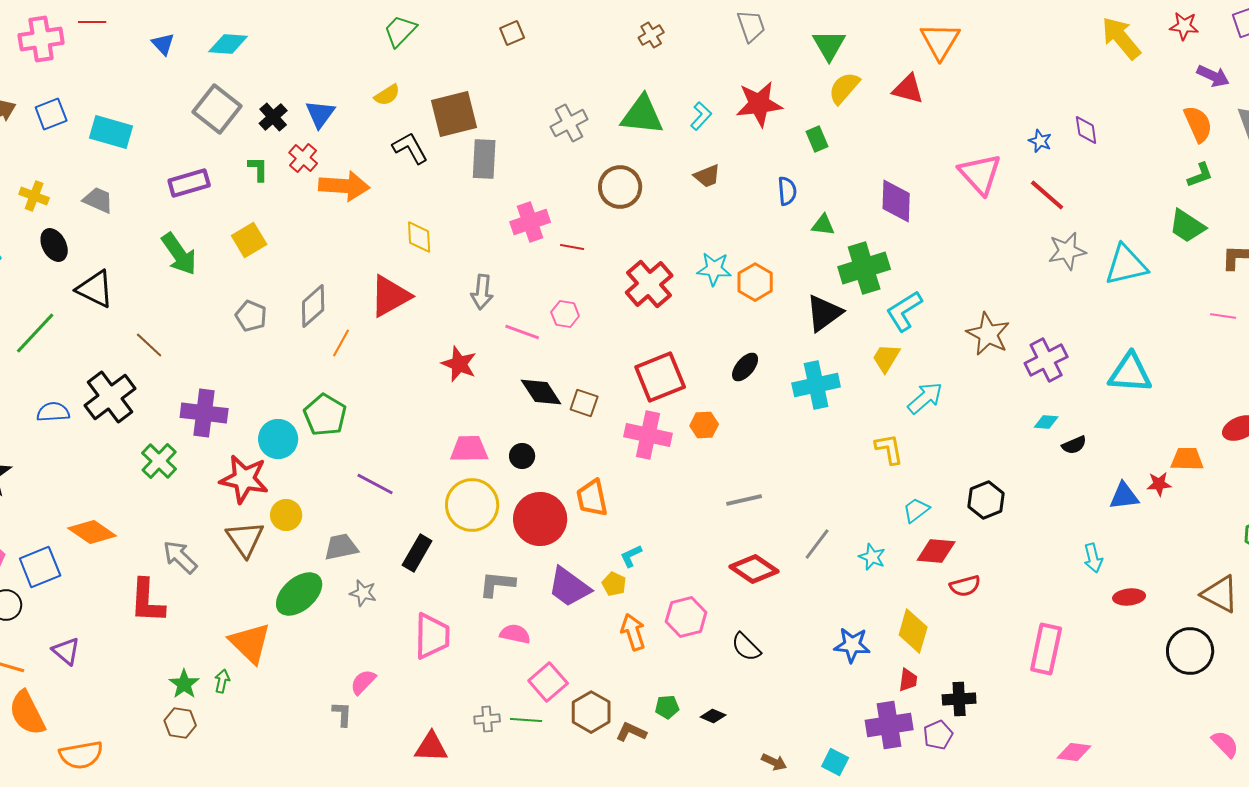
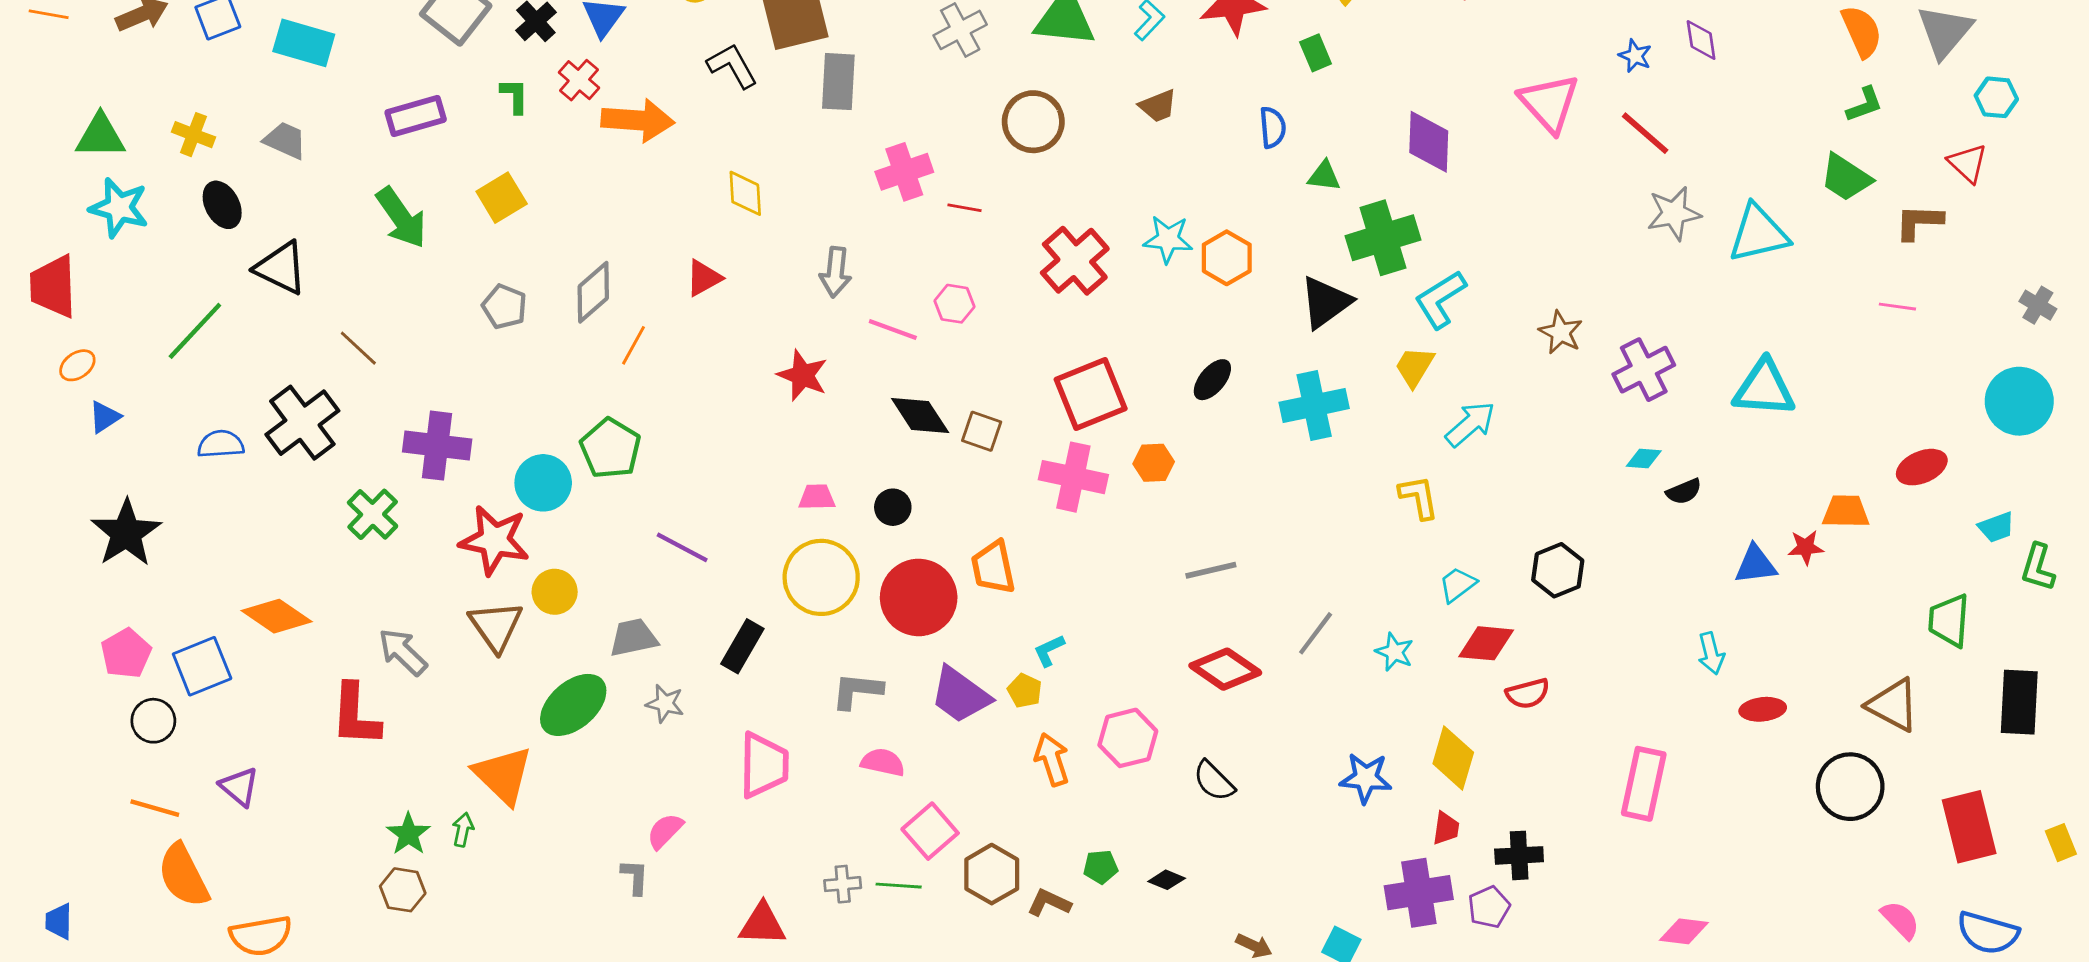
red triangle: (390, 296) -> (704, 278), size x0.6
brown star: (988, 334) -> (1561, 332), size x0.7
pink trapezoid: (469, 449) -> (817, 497), size x0.7

